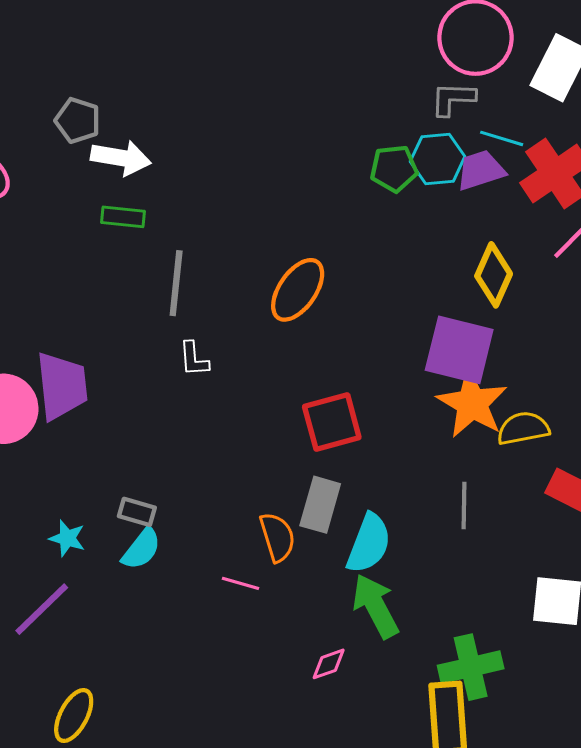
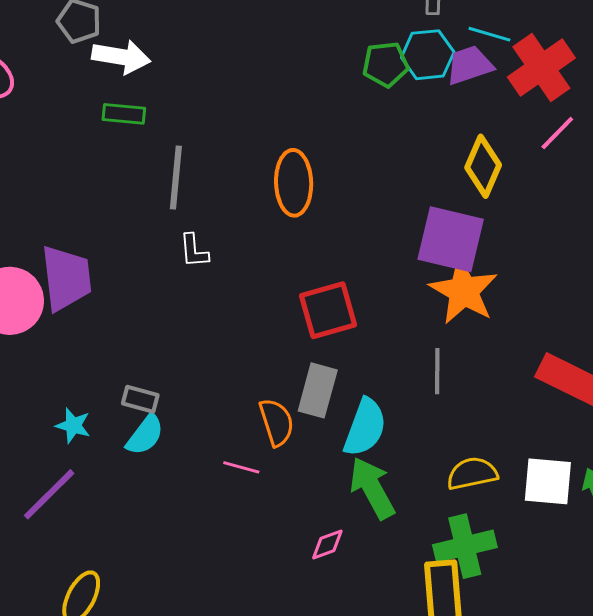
orange ellipse: (298, 290) -> (294, 183), turned -36
yellow semicircle: (523, 428) -> (472, 473), moved
gray line: (464, 505) -> (437, 371), moved

